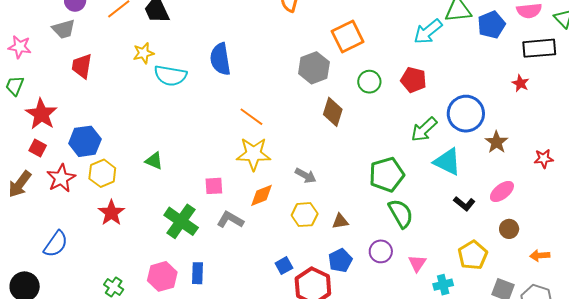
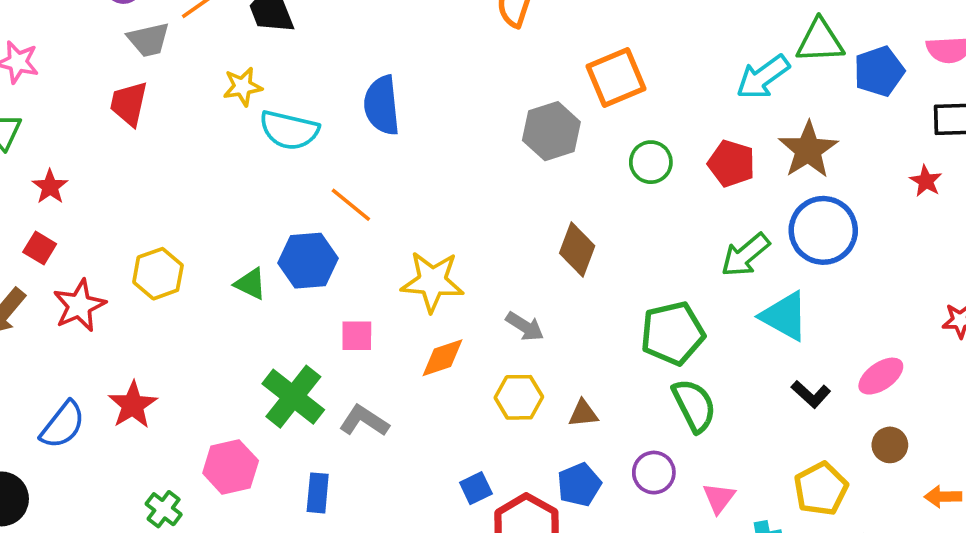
gray trapezoid: (64, 29) -> (149, 40), moved
brown diamond: (333, 112) -> (577, 250), moved
red star: (41, 114) -> (50, 187), size x0.6
orange line: (251, 117) -> (351, 205), moved
blue hexagon: (85, 141) -> (308, 261), moved
brown star: (496, 142) -> (808, 150), moved, size x1.4
yellow hexagon: (102, 173) -> (158, 274), moved
red star: (111, 213) -> (133, 405), moved
gray L-shape: (230, 220) -> (364, 421), moved
pink hexagon: (162, 276) -> (231, 467), moved

